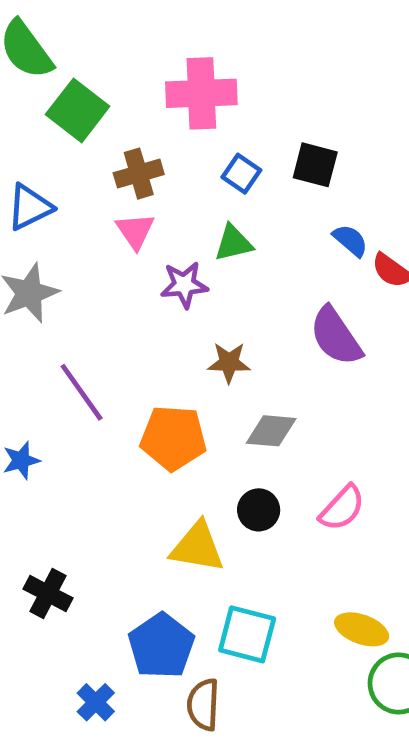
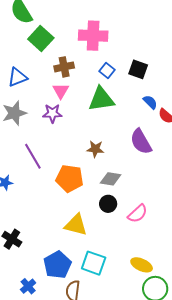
green triangle: (233, 243) -> (101, 99), size x1.6
purple star: (184, 285) -> (52, 113), moved
black circle: (259, 510) -> (108, 204), moved

